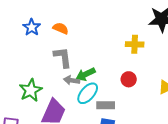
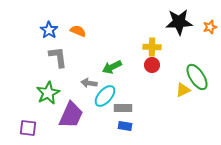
gray L-shape: (63, 57) -> (58, 57), moved
green arrow: (86, 74) -> (112, 67), moved
red circle: (129, 79) -> (152, 65), moved

